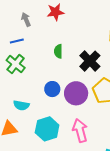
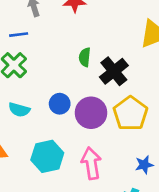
green semicircle: (58, 51) -> (85, 57), moved
cyan semicircle: (21, 105) -> (19, 110), moved

